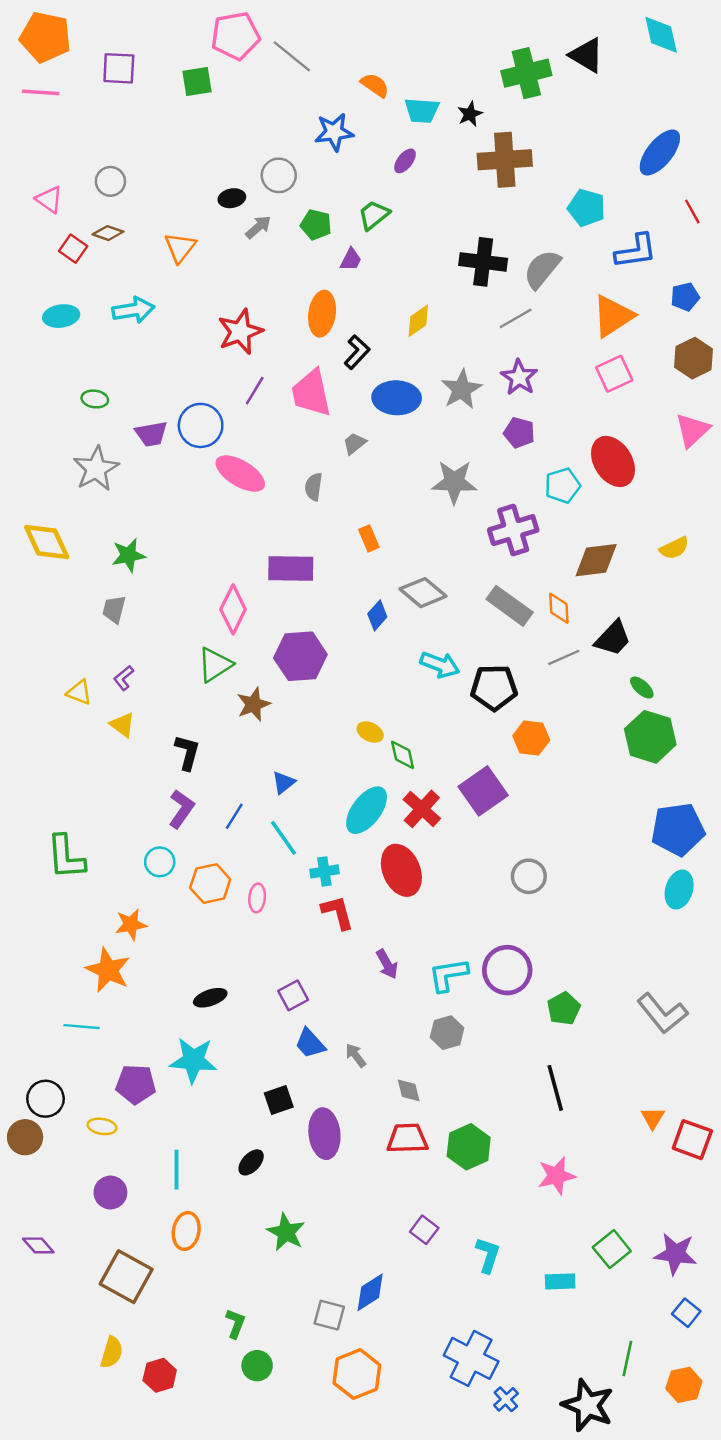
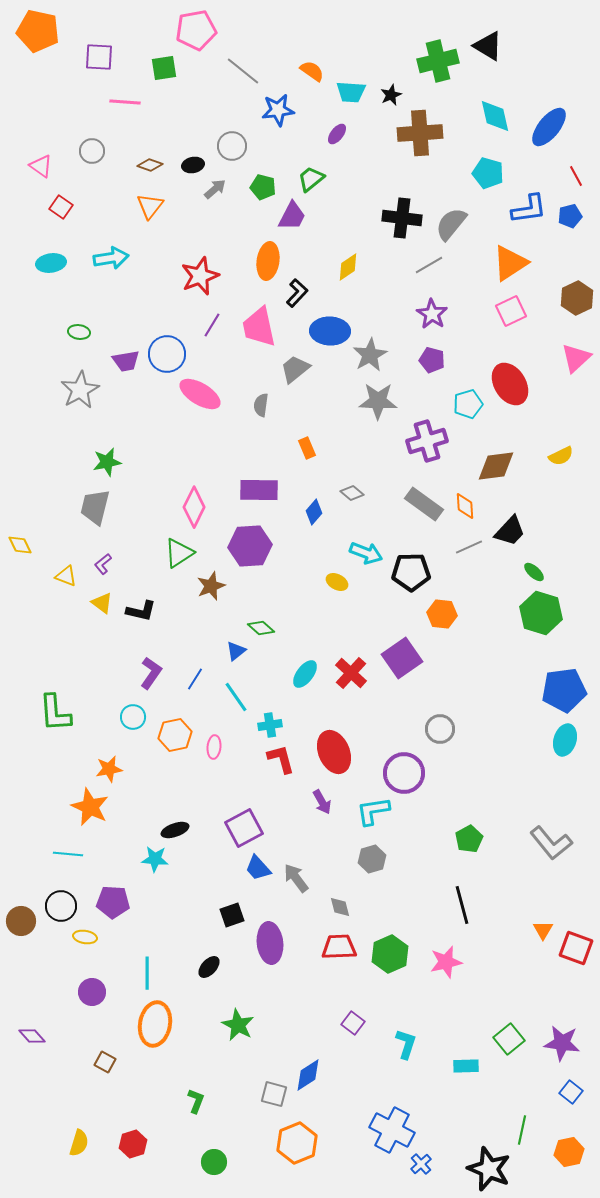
cyan diamond: (661, 35) -> (495, 116), moved
gray line: (292, 56) -> (243, 71), moved
pink line: (41, 92) -> (125, 102), moved
brown diamond: (108, 233) -> (150, 165), moved
purple trapezoid: (351, 260) -> (292, 216), size x1.5
blue pentagon: (685, 297) -> (570, 216), moved
gray star: (461, 389) -> (370, 355), moved
gray trapezoid: (354, 443) -> (295, 369), size x1.5
yellow diamond: (47, 542) -> (20, 545), moved, size x0.6
purple rectangle: (291, 569) -> (259, 490), moved
gray diamond: (423, 593) -> (352, 493), size x0.6
gray trapezoid: (114, 609) -> (95, 507), size x1.5
yellow ellipse: (370, 732) -> (337, 582), moved
black L-shape: (187, 752) -> (141, 611), moved, turned 88
green diamond: (403, 755) -> (261, 628), moved, turned -36
cyan ellipse: (367, 810) -> (305, 674), size x0.7
red ellipse: (401, 870) -> (334, 752), moved
purple circle: (507, 970) -> (404, 773), moved
purple square: (293, 995) -> (244, 828), size x1.5
gray arrow: (356, 1055) -> (296, 878), size x1.4
cyan star: (193, 1060) -> (155, 859), moved, size x0.7
black circle: (45, 1099) -> (61, 906), moved
brown circle: (25, 1137) -> (21, 921), moved
pink star: (556, 1176) -> (446, 962), moved
orange ellipse: (186, 1231) -> (155, 1024), size x1.4
brown square: (126, 1277) -> (105, 1062), size x0.5
yellow semicircle: (112, 1352) -> (79, 1143), moved
green circle: (257, 1366) -> (214, 1162), moved

